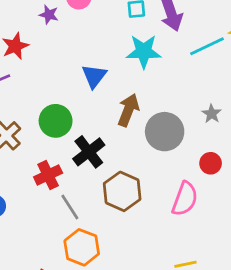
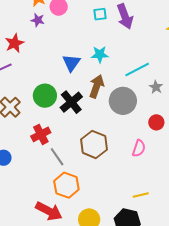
cyan line: (207, 46) -> (137, 69), moved
cyan star: (144, 51) -> (100, 54), moved, size x0.7
black cross: (89, 152) -> (71, 102), moved
pink semicircle: (185, 199) -> (139, 148), size x0.7

